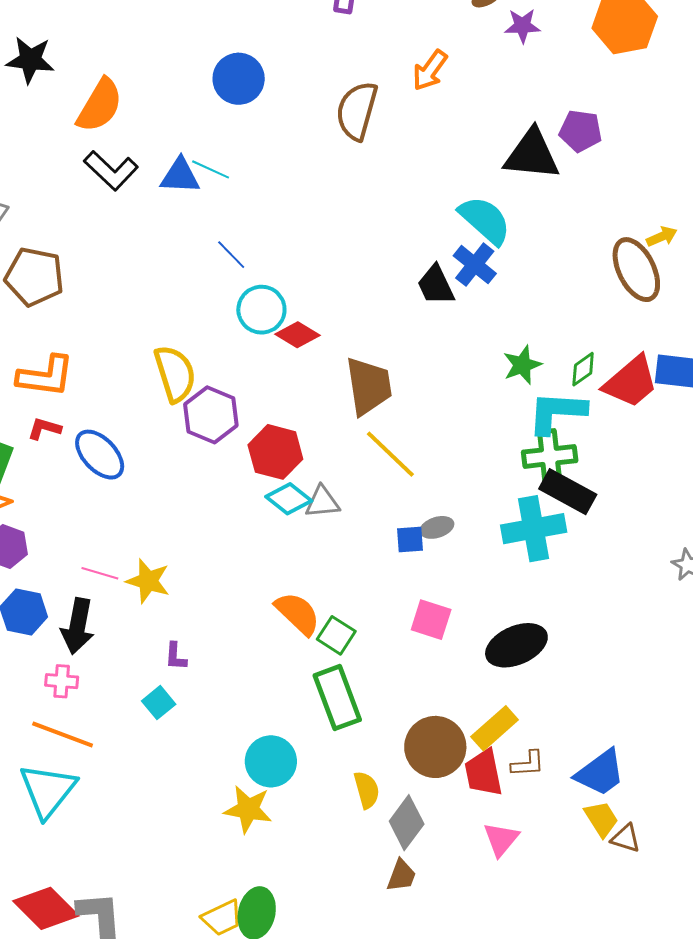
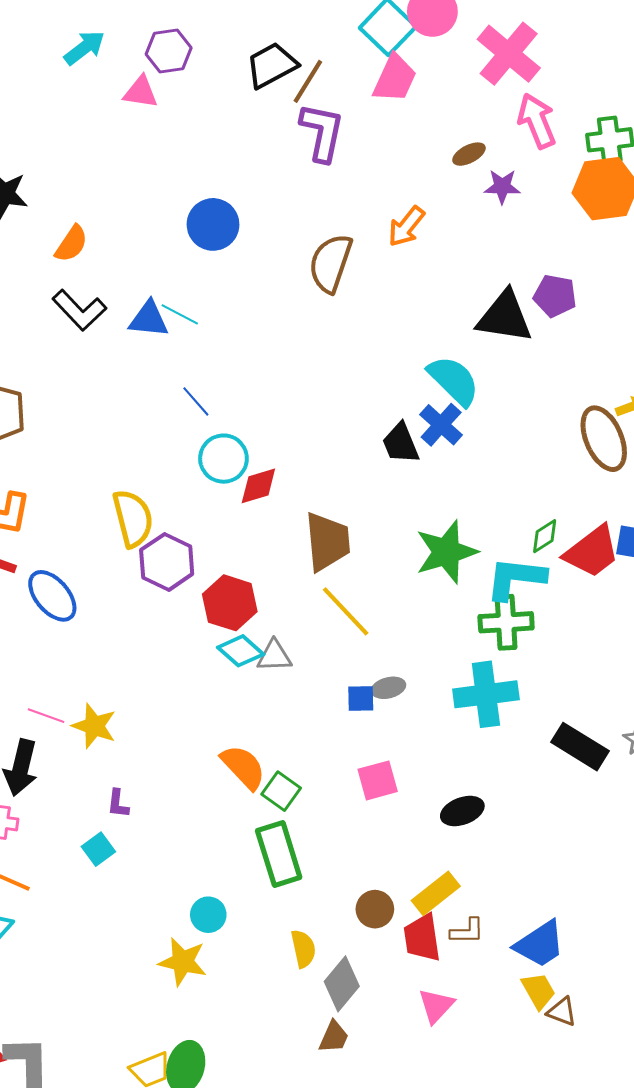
orange semicircle: (100, 105) -> (71, 244), size x0.7
red diamond: (297, 335) -> (258, 486), turned -51
green star: (522, 365) -> (446, 552), moved, size x1.6
black rectangle: (568, 492) -> (580, 747), moved
pink square: (431, 620) -> (378, 780), turned -36
black ellipse: (516, 645) -> (462, 811), size x0.7
brown circle: (435, 747) -> (375, 909), size x0.6
cyan circle: (271, 761) -> (208, 915), size x0.7

